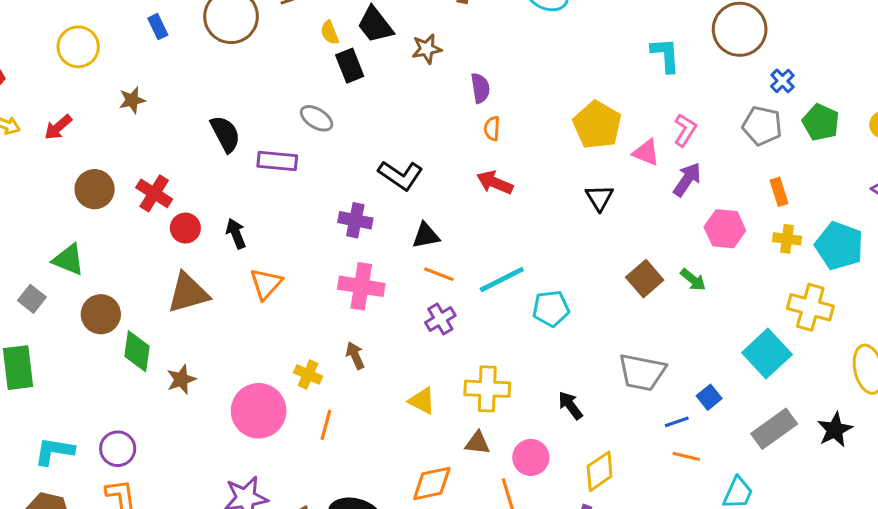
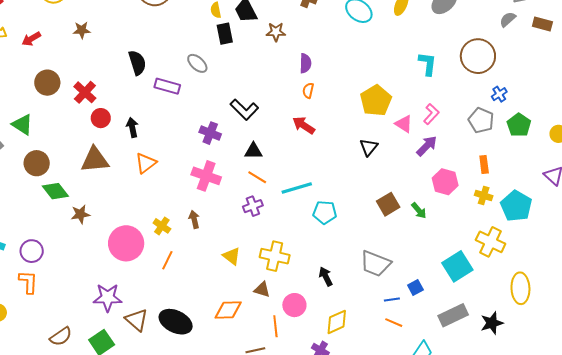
green diamond: (137, 351) -> (55, 191), turned -56

